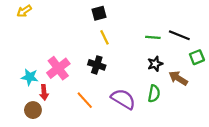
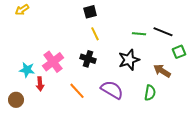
black star: (155, 64) -> (129, 60), moved, size x1.5
green semicircle: (154, 94) -> (150, 93), moved
brown circle: (33, 110) -> (16, 100), moved

